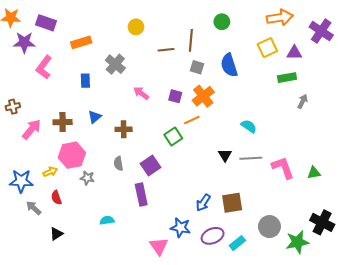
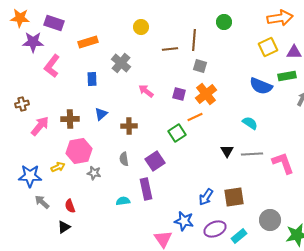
blue semicircle: (229, 65) -> (261, 86), moved, turned -50
red semicircle: (56, 198) -> (70, 206), moved
cyan semicircle: (107, 220) -> (123, 201), moved

